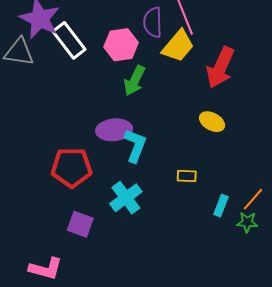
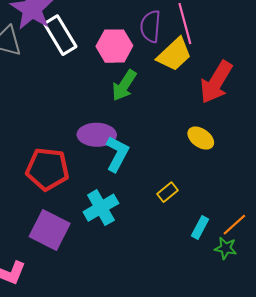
yellow rectangle: (187, 176) -> (167, 192), turned -48
purple square: (80, 224) -> (50, 230), size x1.4

